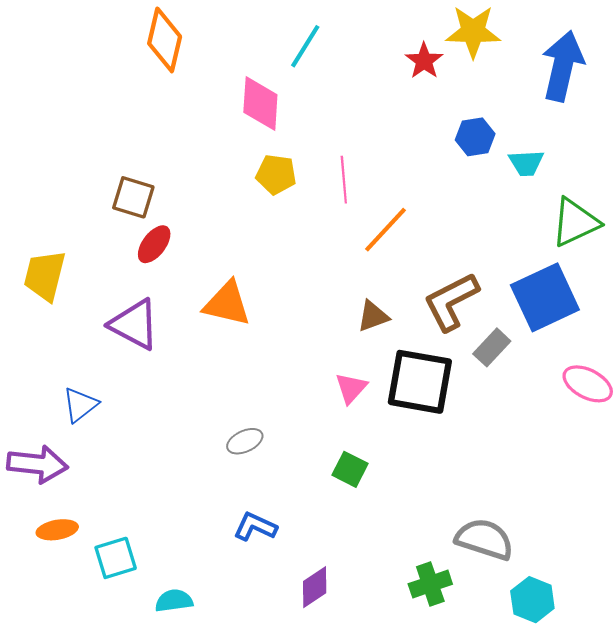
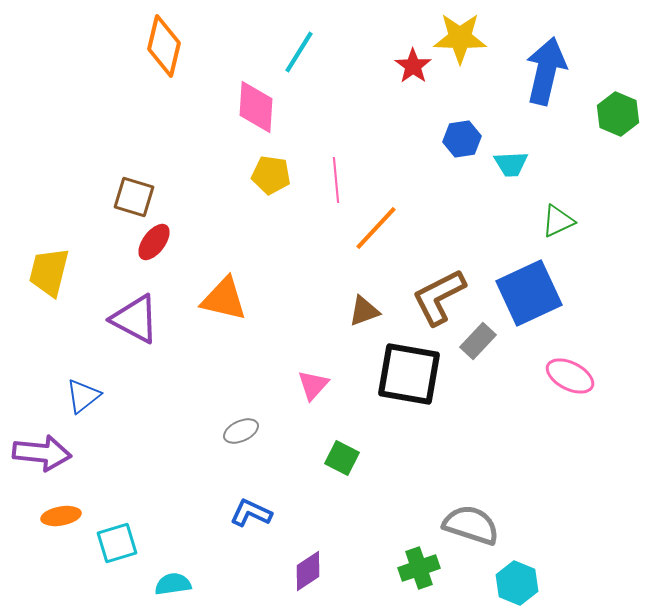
green triangle: (575, 222) -> (558, 221), size x0.7
pink triangle: (351, 388) -> (313, 385), moved

